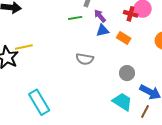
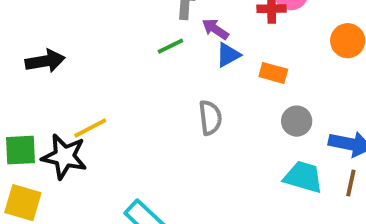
orange rectangle: (124, 38) -> (273, 73), moved
gray semicircle: (85, 59) -> (210, 118), turned -90

